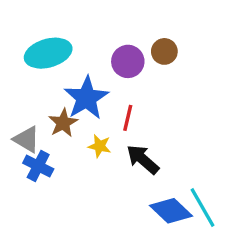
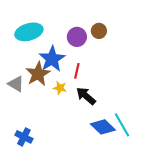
brown star: (63, 123) -> (38, 74), size x1.4
blue cross: (38, 166) -> (24, 137), moved

